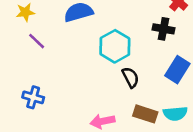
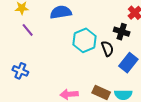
black semicircle: (130, 77) -> (107, 49), moved

